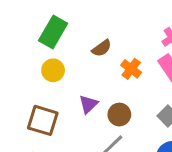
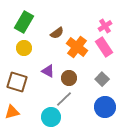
orange cross: (131, 69) -> (77, 47), size x1.5
purple triangle: (88, 104) -> (48, 71), turned -48

